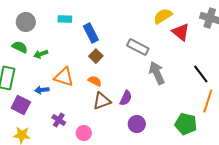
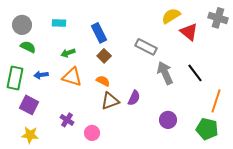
cyan rectangle: (65, 19) -> (59, 23), moved
gray circle: (26, 22) -> (22, 25), moved
green arrow: (41, 54) -> (68, 53), moved
black line: (201, 74) -> (195, 73), moved
blue arrow: (42, 90) -> (41, 75), moved
purple circle: (137, 124) -> (168, 120), moved
green pentagon: (186, 124) -> (207, 129), moved

